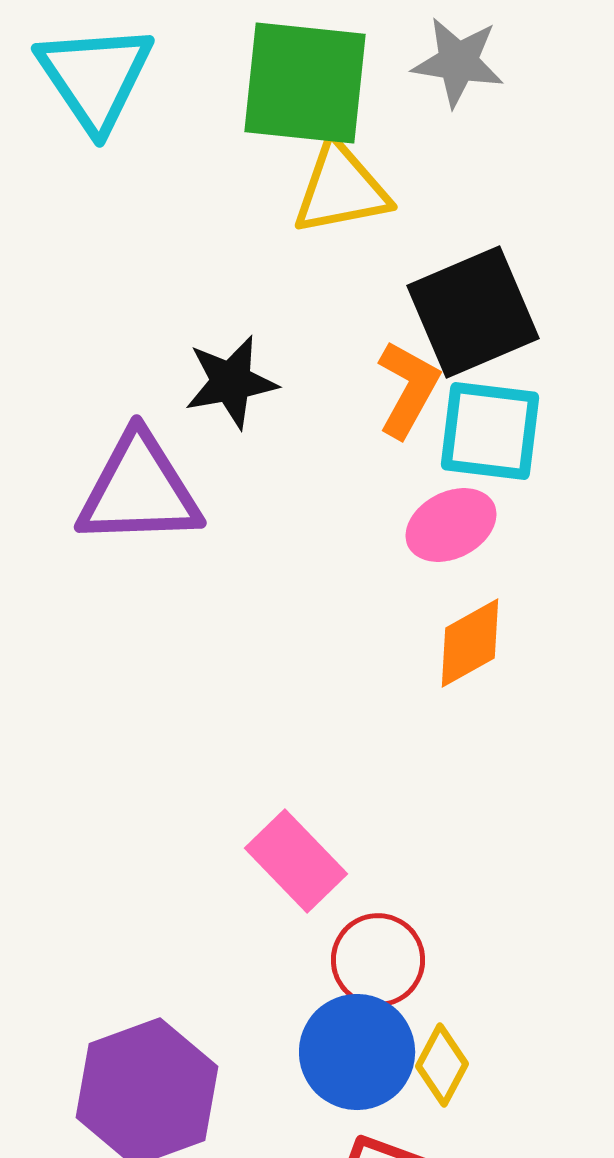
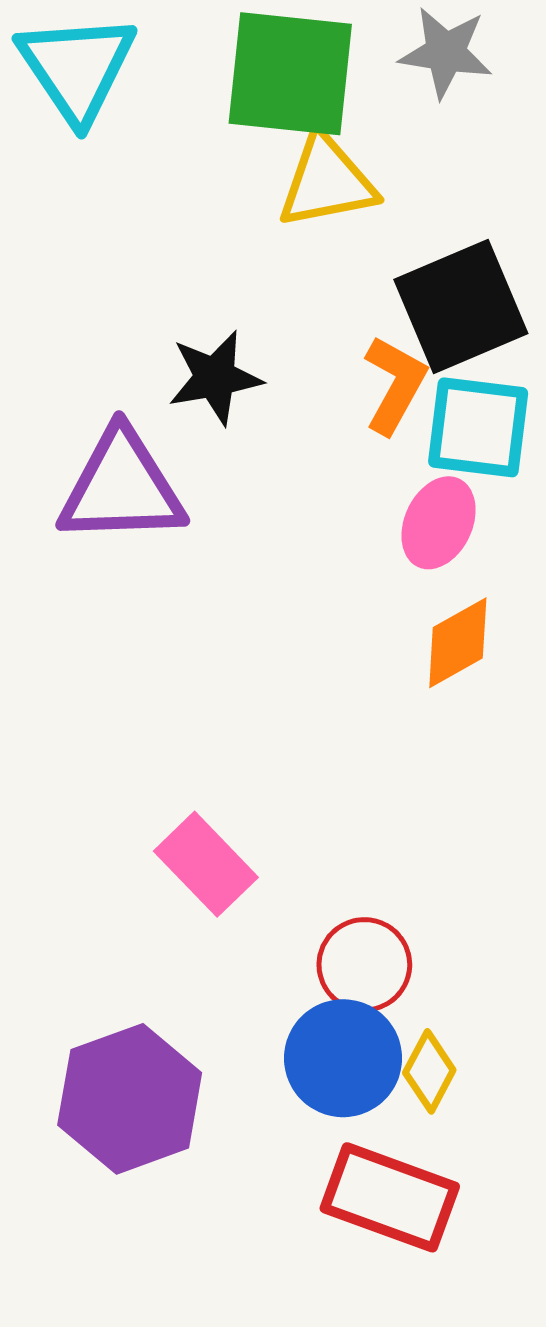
pink ellipse: (451, 525) -> (439, 523), turned -38
pink rectangle: (296, 861) -> (206, 864), moved

